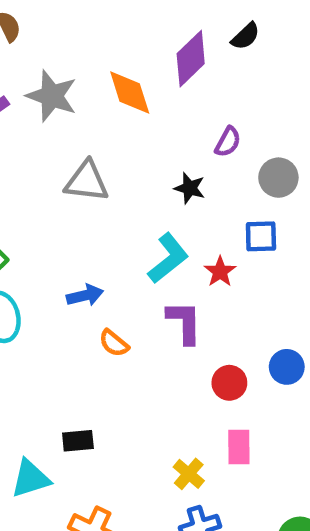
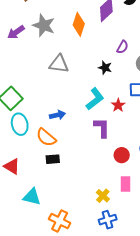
orange diamond: (130, 93) -> (79, 24), turned 35
orange semicircle: (114, 343) -> (46, 137), moved, size x1.5
black rectangle: (78, 441) -> (53, 159), moved
cyan triangle: (30, 479) -> (32, 197), turned 30

